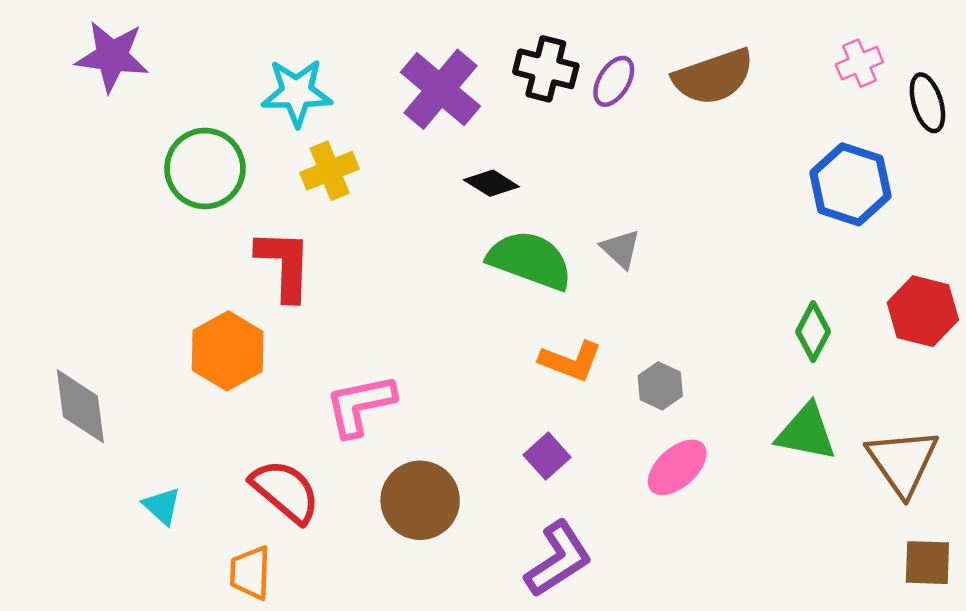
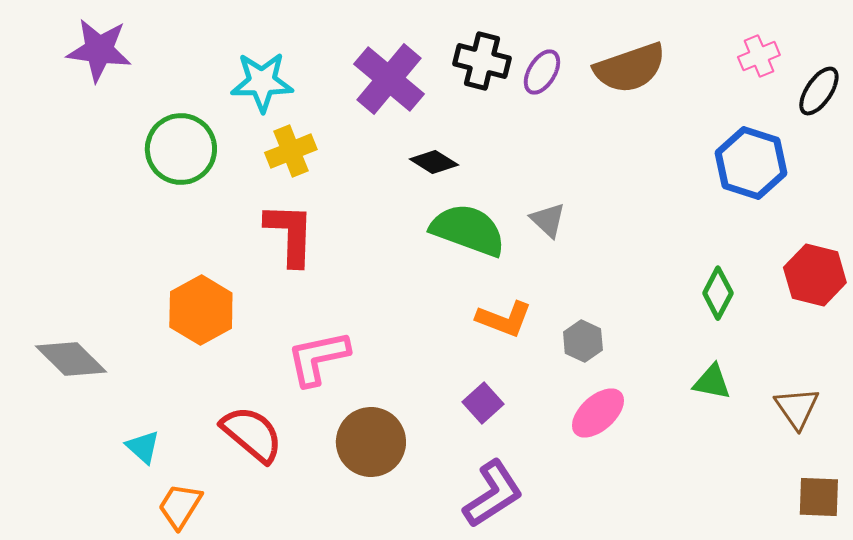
black ellipse: (927, 103) -> (819, 91), turned 51
red L-shape: (284, 265) -> (290, 234), moved
gray diamond: (80, 406) -> (71, 359), turned -38
green triangle: (806, 432) -> (712, 382), size x0.7
brown triangle: (903, 462) -> (797, 408), size x0.7
orange trapezoid: (250, 573) -> (180, 506), moved, turned 30

